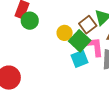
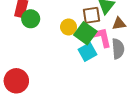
brown square: (88, 25) -> (92, 15), turned 36

